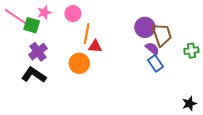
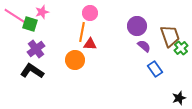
pink circle: (73, 14) -> (90, 13), moved
brown trapezoid: (162, 35) -> (170, 36), moved
green cross: (191, 51) -> (181, 48), turned -32
blue rectangle: (155, 63) -> (155, 69), moved

